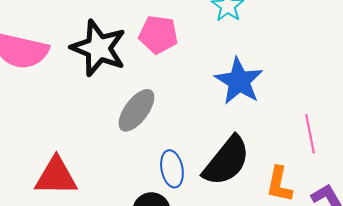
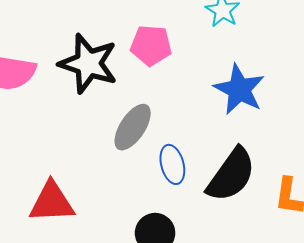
blue ellipse: (172, 169) -> (172, 164), moved

